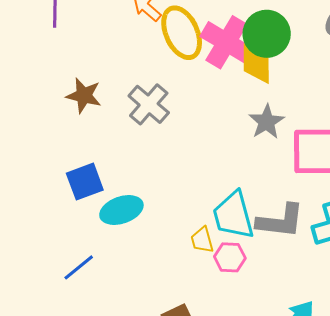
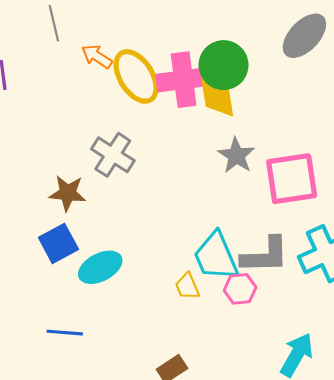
pink cross: (226, 42) -> (184, 80), turned -30
brown star: (84, 96) -> (68, 193), moved
pink hexagon: (230, 257) -> (240, 289), moved
blue line: (79, 267) -> (65, 333), turned 52

